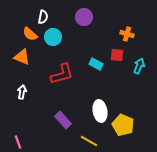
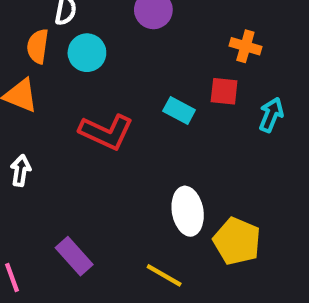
orange semicircle: (30, 34) -> (38, 46), turned 56
red L-shape: (62, 74) -> (106, 132), turned 40
purple rectangle: (63, 120) -> (74, 256), moved

